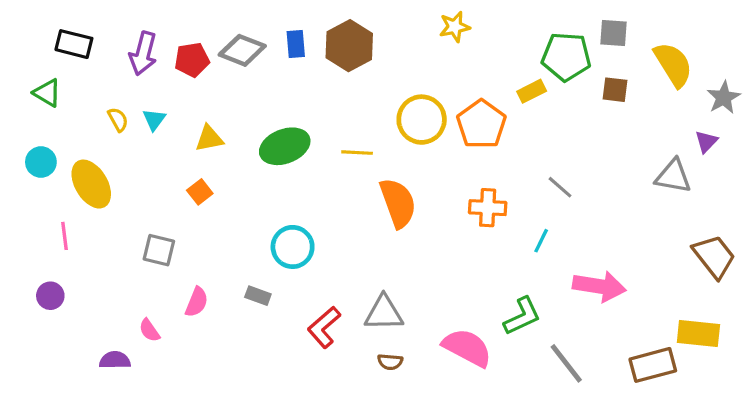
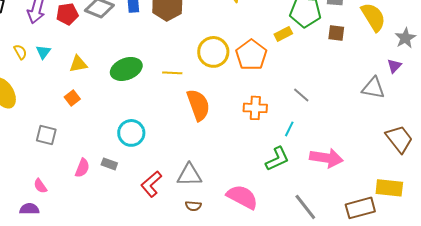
pink semicircle: (197, 302) -> (82, 168), moved
green L-shape: (522, 316) -> (277, 159), moved
purple semicircle: (115, 360) -> (29, 209), moved

